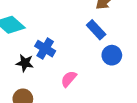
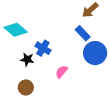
blue circle: (112, 55) -> (95, 53), size x1.5

